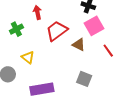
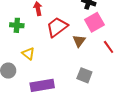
green cross: (16, 29) -> (17, 25), turned 32
brown triangle: (79, 45) -> (79, 41), turned 40

